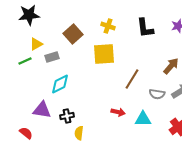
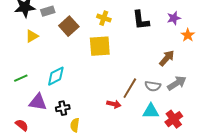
gray rectangle: (52, 57) -> (48, 11), moved
green line: (25, 61) -> (21, 78), moved
brown line: (132, 79) -> (130, 88), moved
cyan triangle: (143, 119) -> (151, 111), moved

